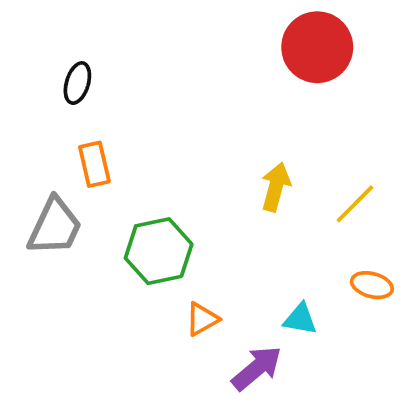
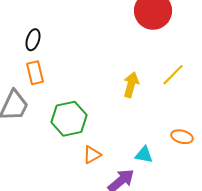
black ellipse: (77, 83) -> (33, 40), moved
yellow line: (355, 204) -> (173, 75), moved

